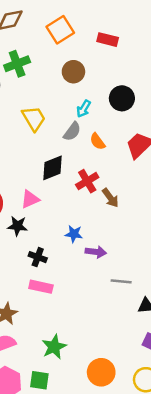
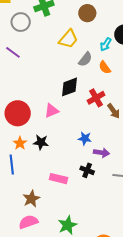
cyan arrow: (84, 109) -> (106, 44), moved
yellow trapezoid: (34, 118) -> (68, 39), moved, turned 70
black star: (17, 226) -> (41, 142), moved
black cross: (38, 257) -> (87, 170), moved

